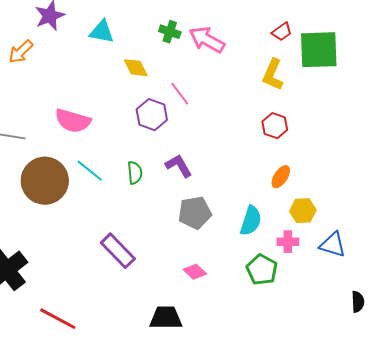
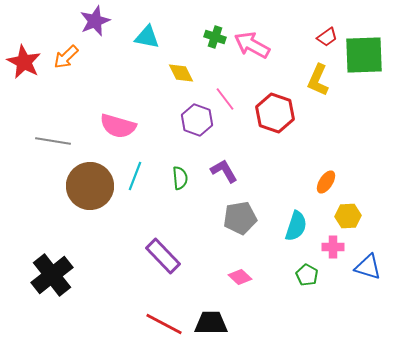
red hexagon: (275, 126) -> (275, 113), moved, size x1.5
cyan line: (90, 171) -> (135, 176), turned 72
blue triangle: (333, 245) -> (368, 267), moved
green pentagon: (262, 270) -> (307, 275), size x0.7
red line: (58, 319) -> (164, 324), moved

